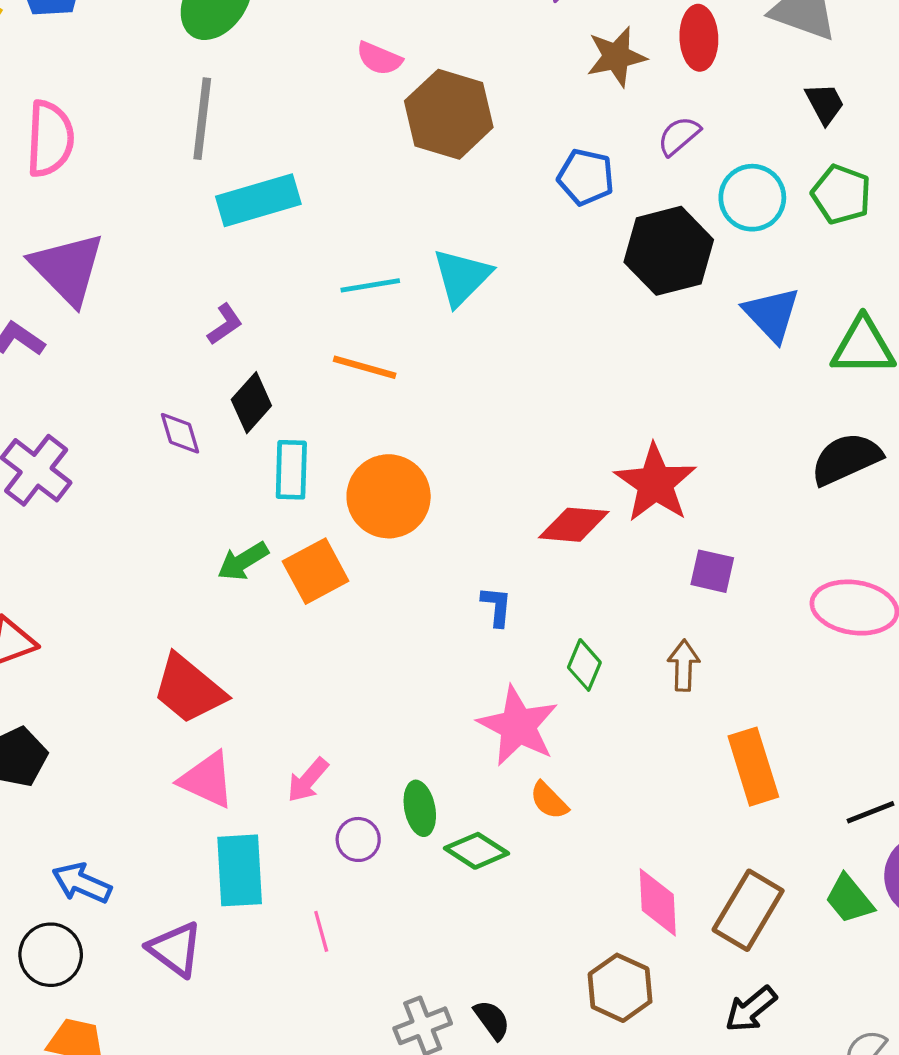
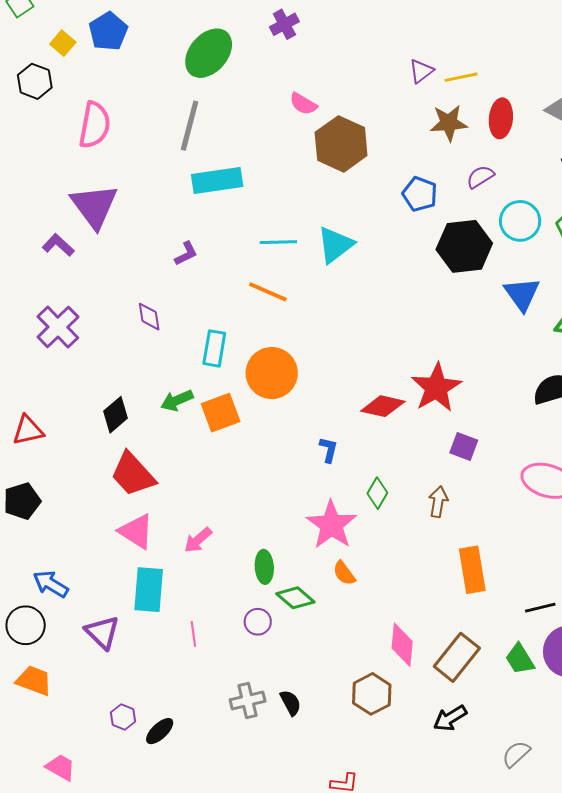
black diamond: (251, 403) -> (115, 415), moved
purple circle: (358, 839) -> (258, 622), moved

